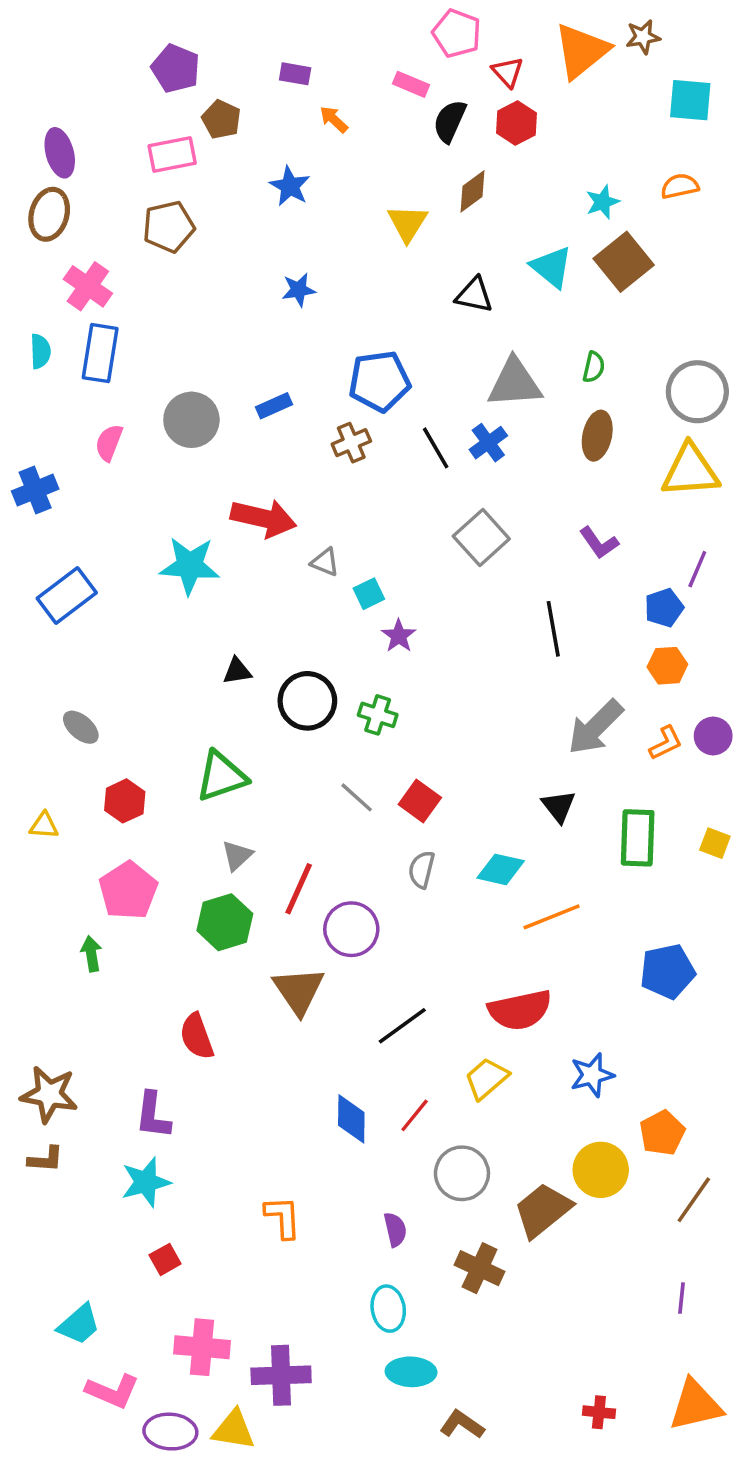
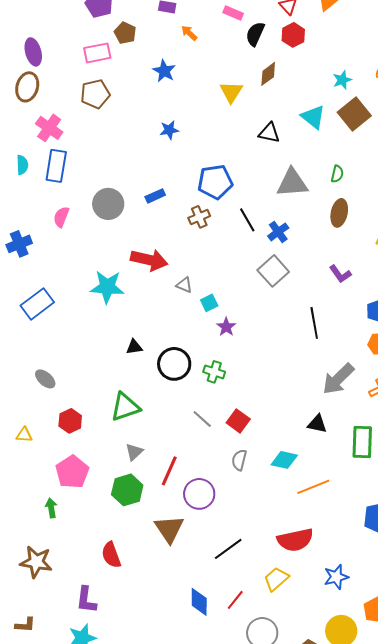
blue cross: (488, 443) -> (278, 232), moved
black triangle: (559, 806) -> (317, 424), turned -40
brown star: (49, 1094) -> (36, 562), moved

